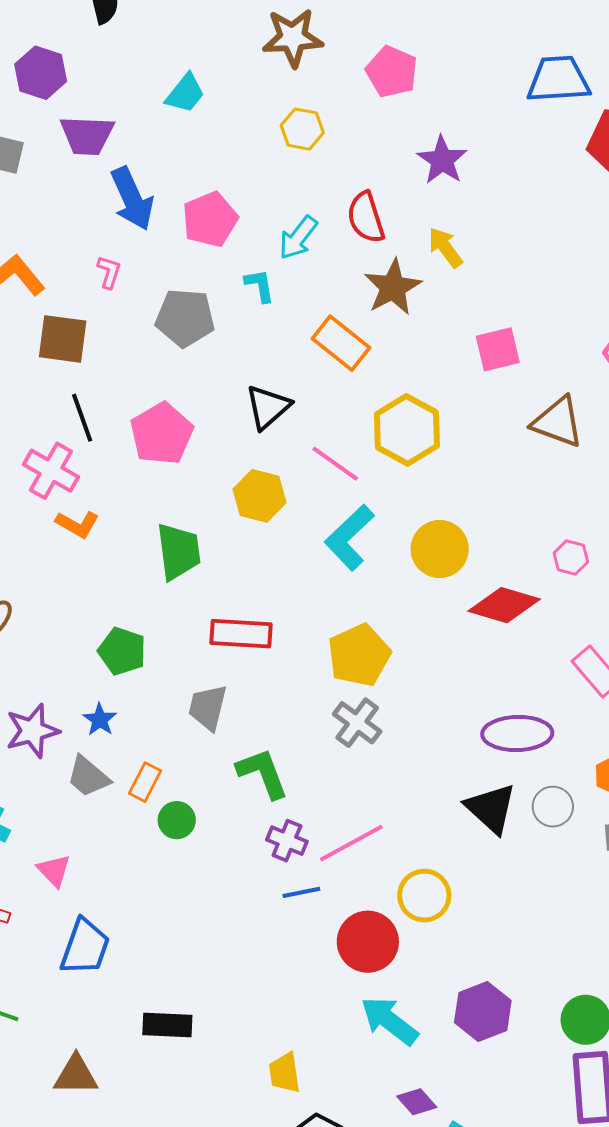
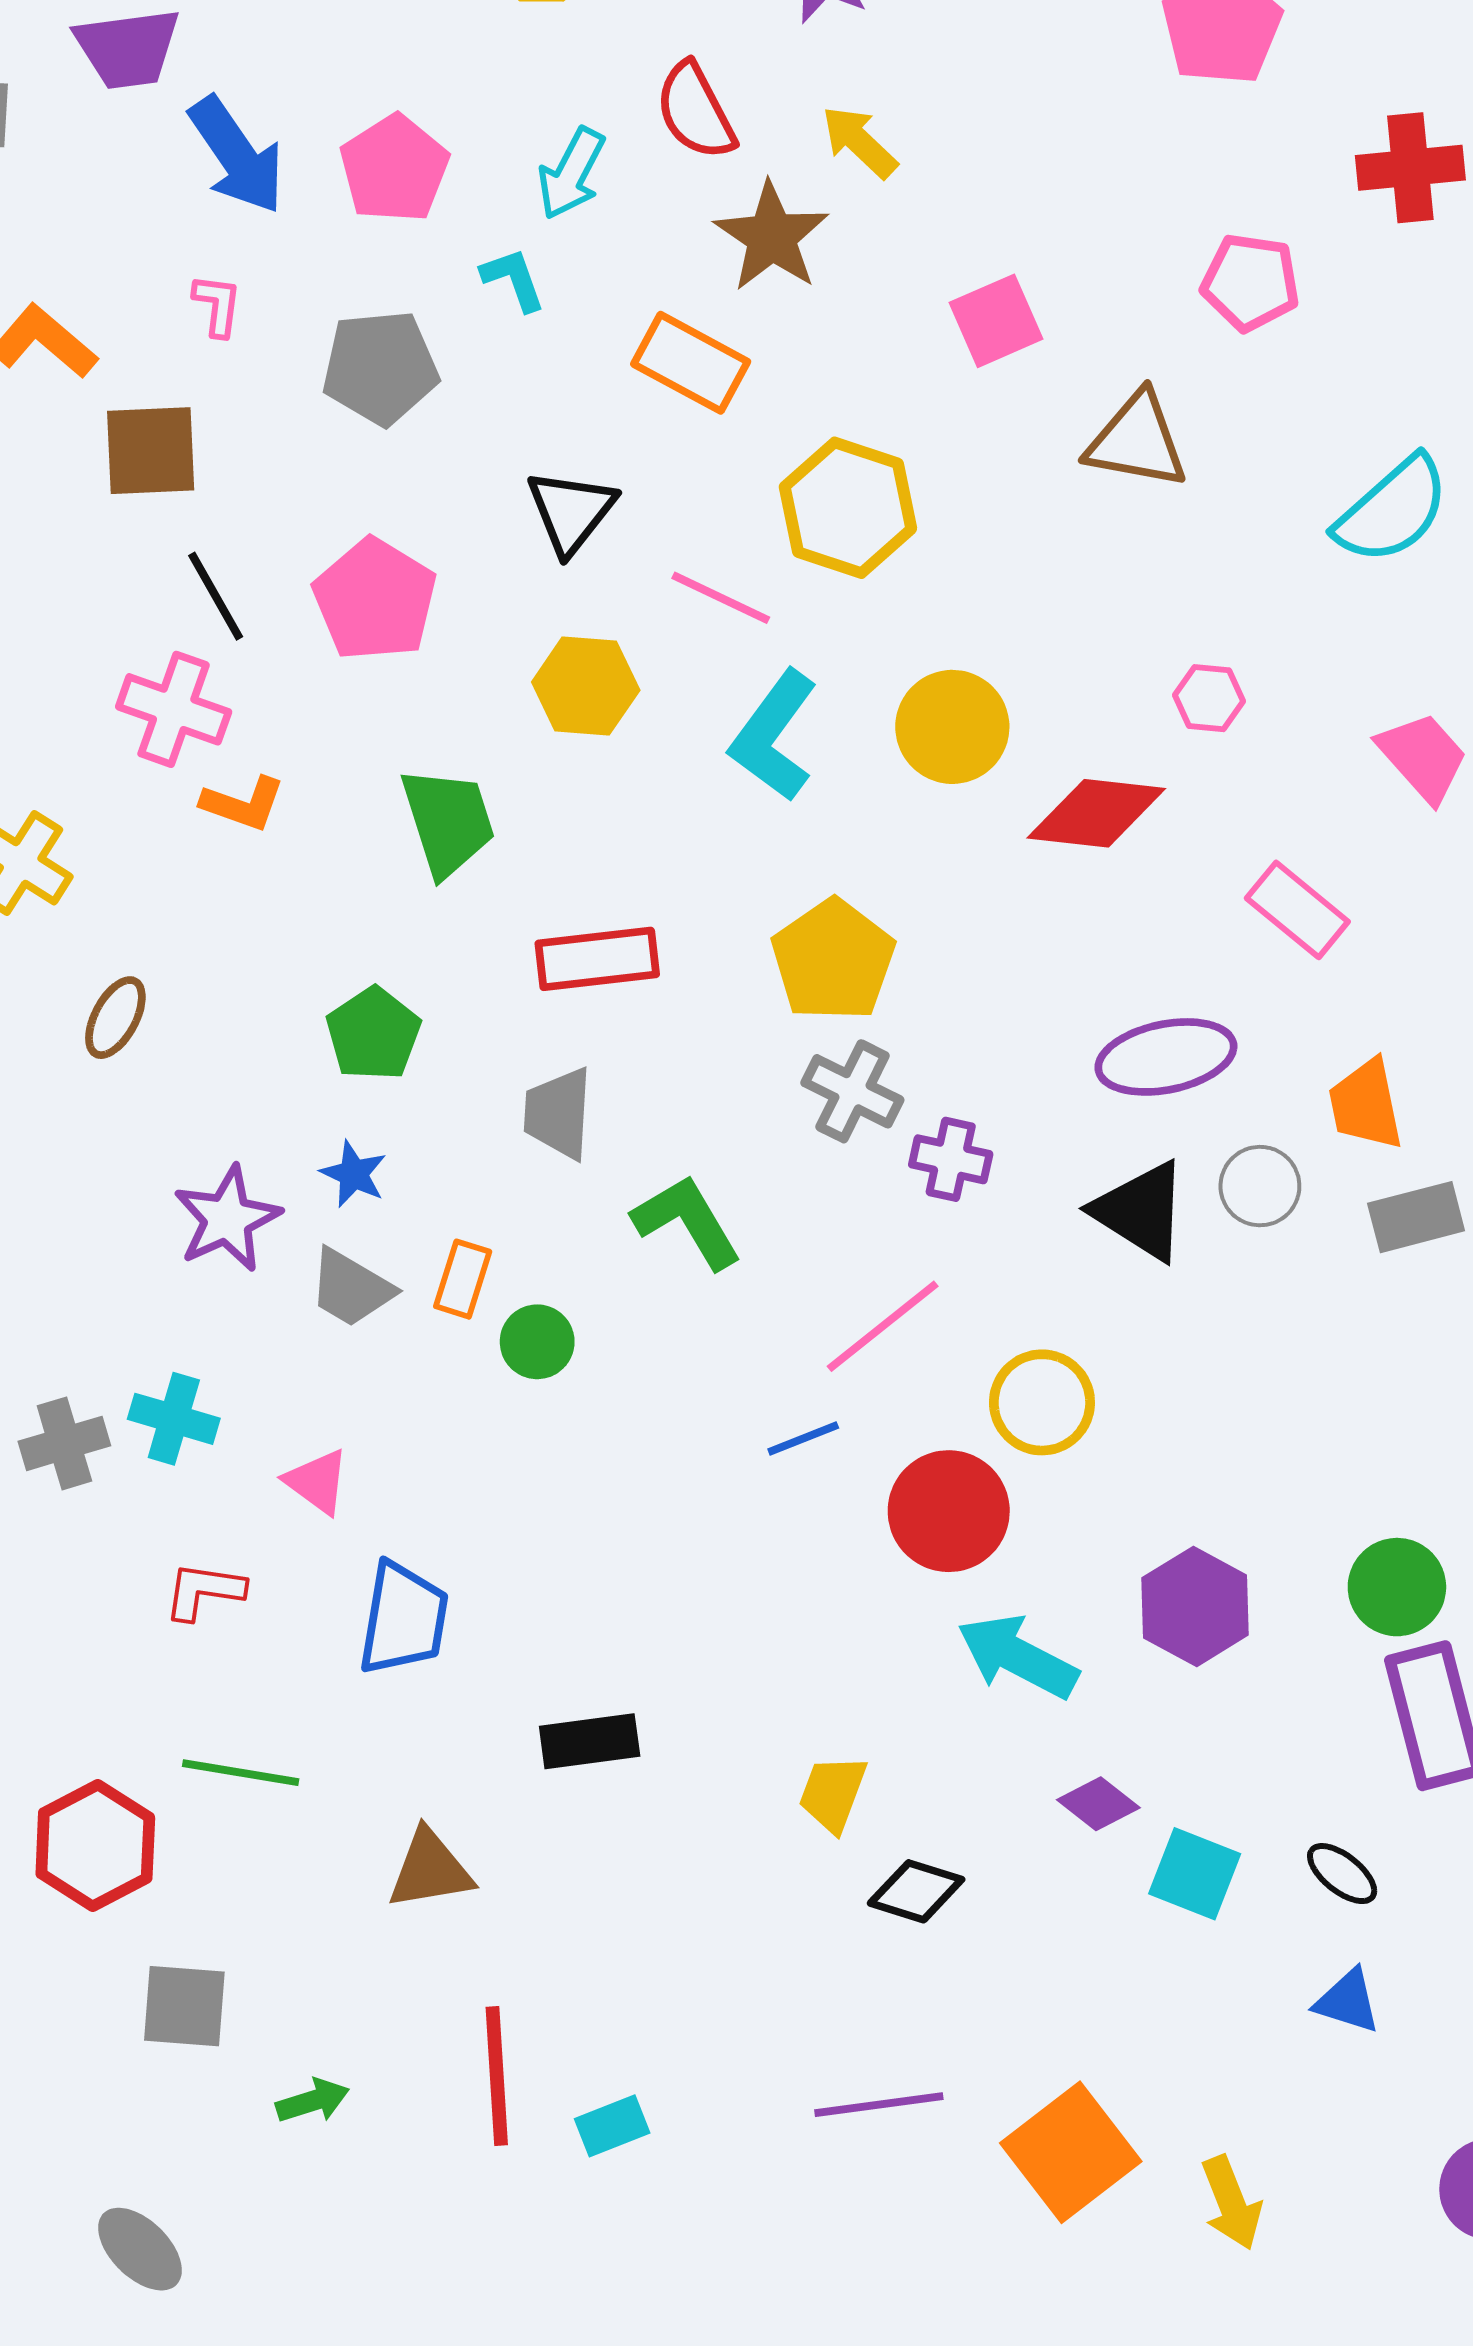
green pentagon: (122, 651) -> (373, 1034), turned 30
purple cross: (287, 841) -> (951, 1159), moved
yellow trapezoid: (285, 1073) -> (833, 1793), turned 39

